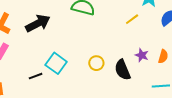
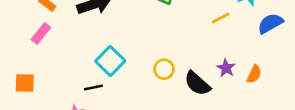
black semicircle: (122, 70) -> (197, 83), turned -35
black line: (36, 76) -> (93, 88), moved

